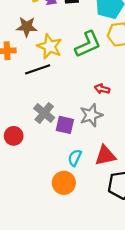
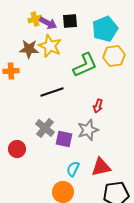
yellow star: (50, 46) -> (50, 46), moved
black line: (38, 69) -> (52, 92), moved
red arrow: (102, 89) -> (98, 106), turned -88

